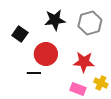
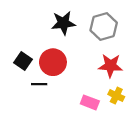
black square: (20, 34) -> (23, 61), moved
red star: (84, 62) -> (111, 66), moved

